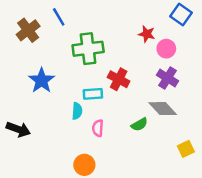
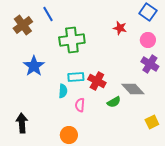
pink circle: (166, 49) -> (148, 40), moved
purple cross: (168, 78) -> (150, 64), moved
red cross: (119, 79) -> (97, 81), moved
black arrow: (18, 129) -> (22, 123), moved, turned -114

